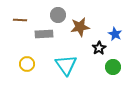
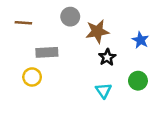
gray rectangle: (44, 34) -> (47, 52), moved
black star: (99, 48) -> (107, 57), moved
cyan triangle: (66, 65) -> (103, 91), moved, size x0.6

